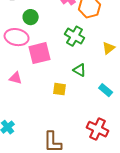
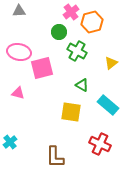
green circle: (31, 17) -> (59, 32), moved
yellow square: (60, 89) -> (71, 112), moved, size x1.5
cyan rectangle: (106, 90) -> (108, 105), size x1.5

